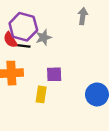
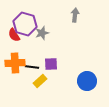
black line: (22, 46) -> (32, 67), moved
yellow rectangle: (41, 94) -> (40, 81), turned 40

